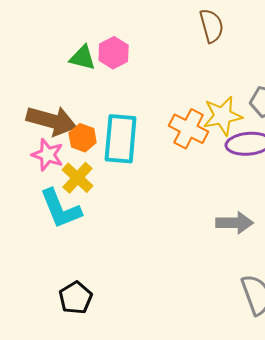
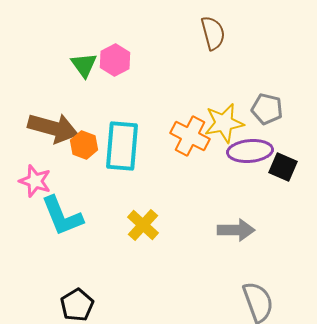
green triangle: (83, 58) -> (84, 65), turned 40
pink star: (48, 155) -> (35, 181), moved
yellow cross: (78, 178) -> (143, 225), moved

